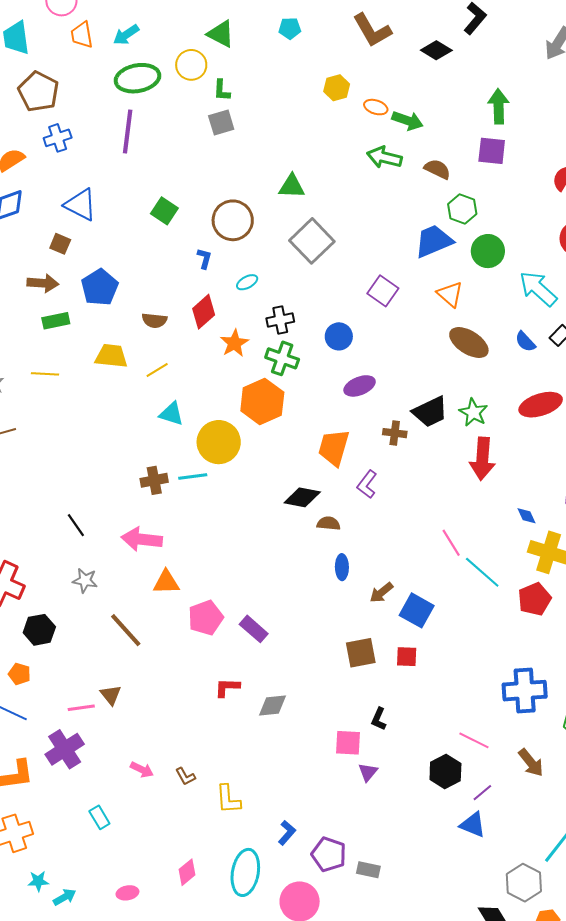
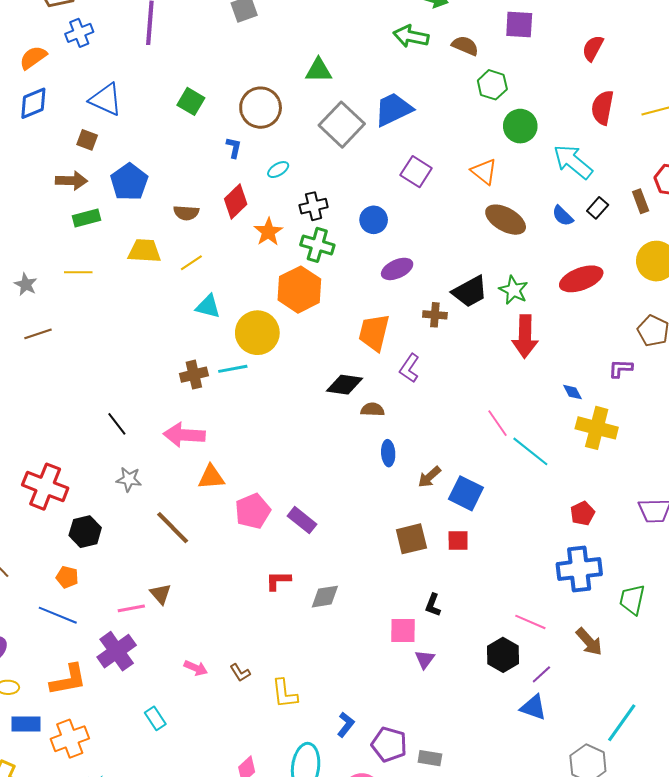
blue trapezoid: (434, 241) -> (393, 109), moved
red pentagon: (535, 599) -> (582, 513), moved, size x0.7

